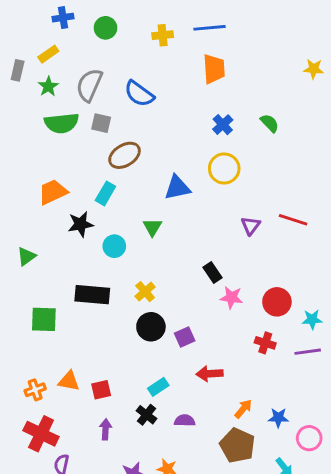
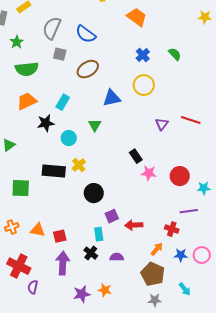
orange trapezoid: (214, 69) -> (137, 17), turned -50
green star: (48, 86) -> (17, 42), moved
green semicircle: (62, 123) -> (27, 69), moved
brown ellipse: (125, 155) -> (88, 69), moved
yellow cross: (145, 292) -> (79, 165), moved
purple square: (185, 337) -> (112, 216), moved
red cross: (265, 343) -> (172, 229), moved
purple line: (308, 352) -> (189, 211), moved
cyan rectangle: (158, 387) -> (99, 234), turned -64
orange cross: (35, 390) -> (12, 227), moved
purple arrow: (105, 429) -> (63, 263), size x1.6
pink circle: (309, 438) -> (202, 255), moved

